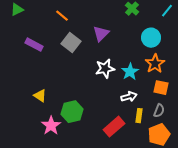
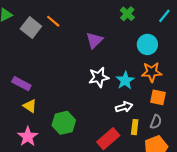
gray square: (71, 43) -> (31, 28), moved
purple rectangle: (34, 45) -> (21, 84), moved
orange star: (155, 64) -> (152, 72), turned 30
pink star: (51, 126) -> (28, 137), moved

